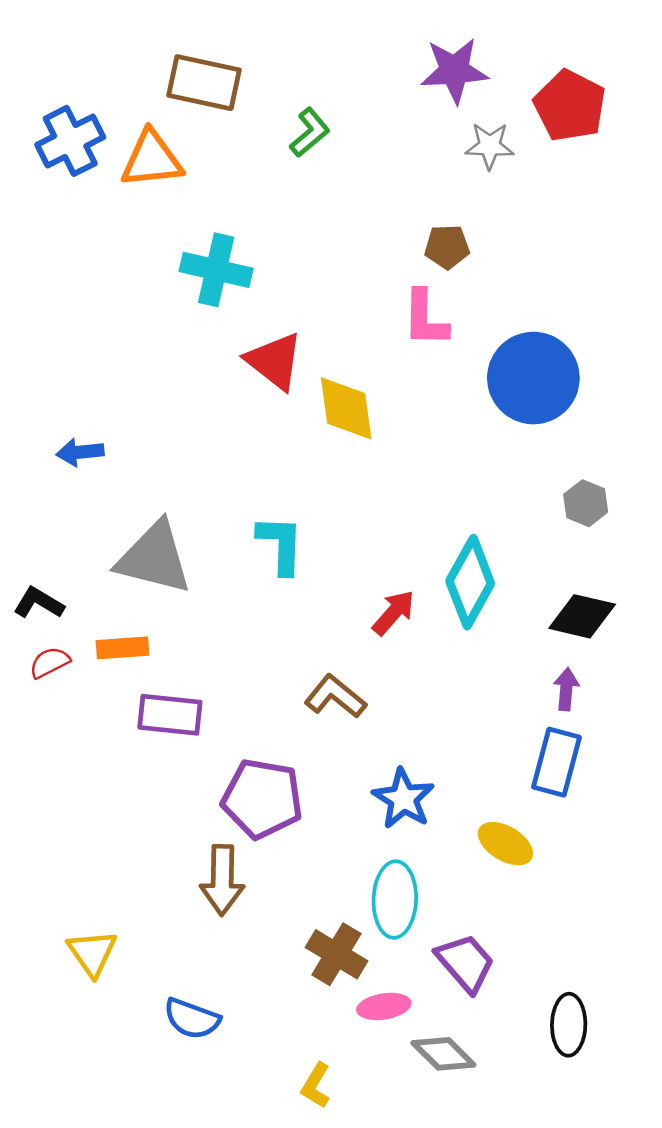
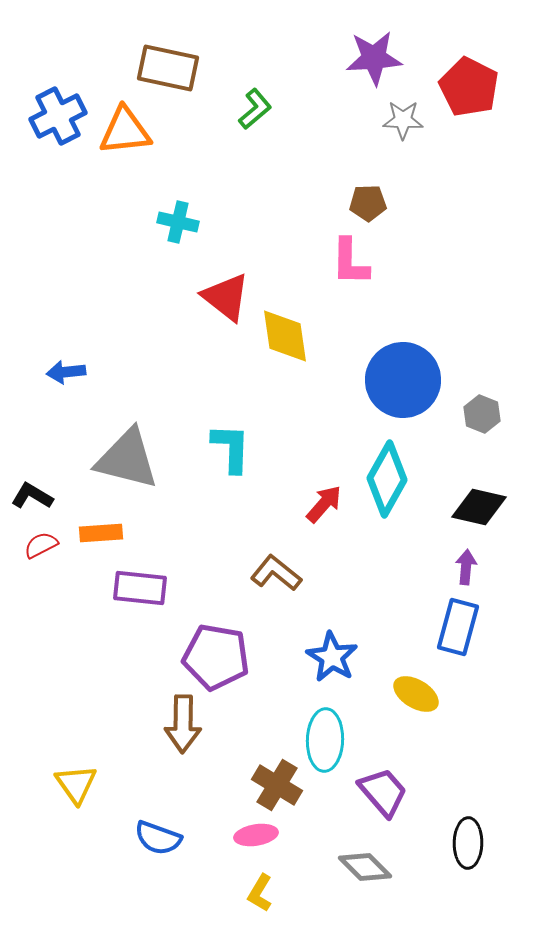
cyan cross: (216, 270) -> (178, 222), size x0.7
blue circle: (533, 378) -> (403, 380), moved
pink ellipse: (384, 1006) -> (256, 835), moved

